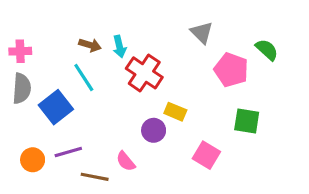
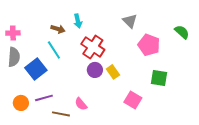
cyan arrow: (119, 47) -> (78, 21), moved
green semicircle: (267, 50) -> (182, 32), moved
yellow rectangle: (175, 112) -> (113, 72), turned 32
purple circle: (154, 130) -> (95, 70), moved

